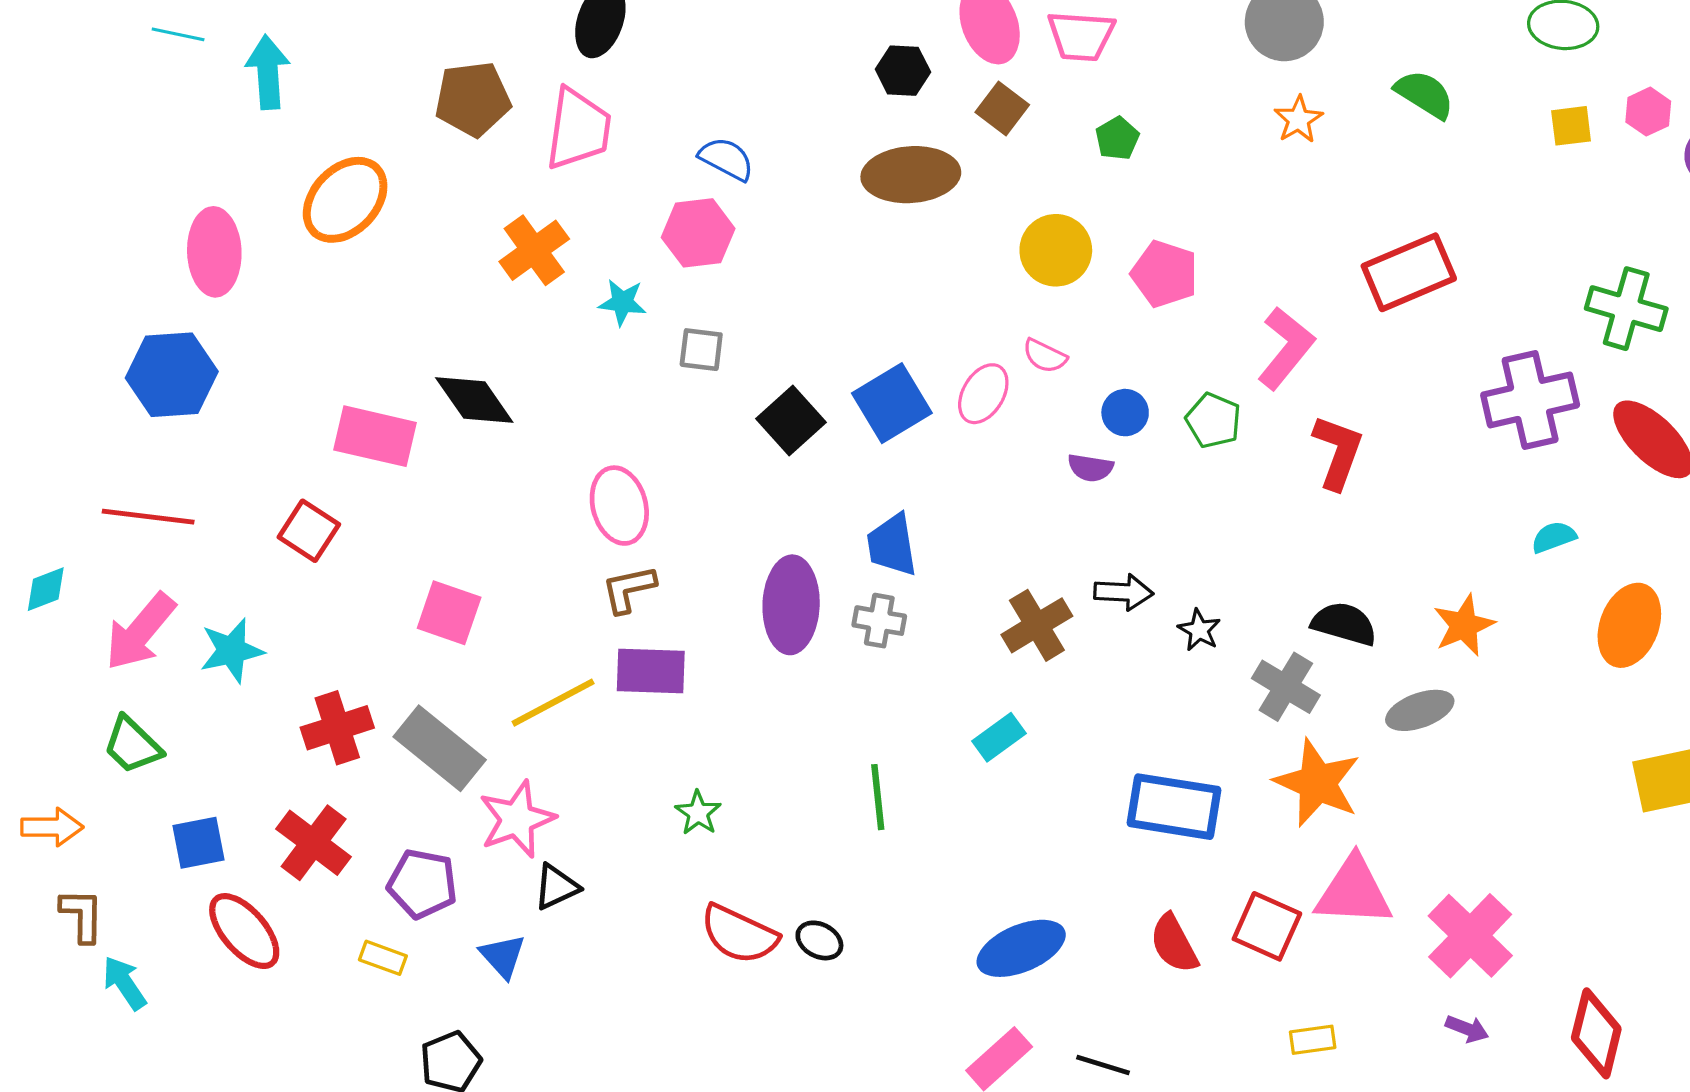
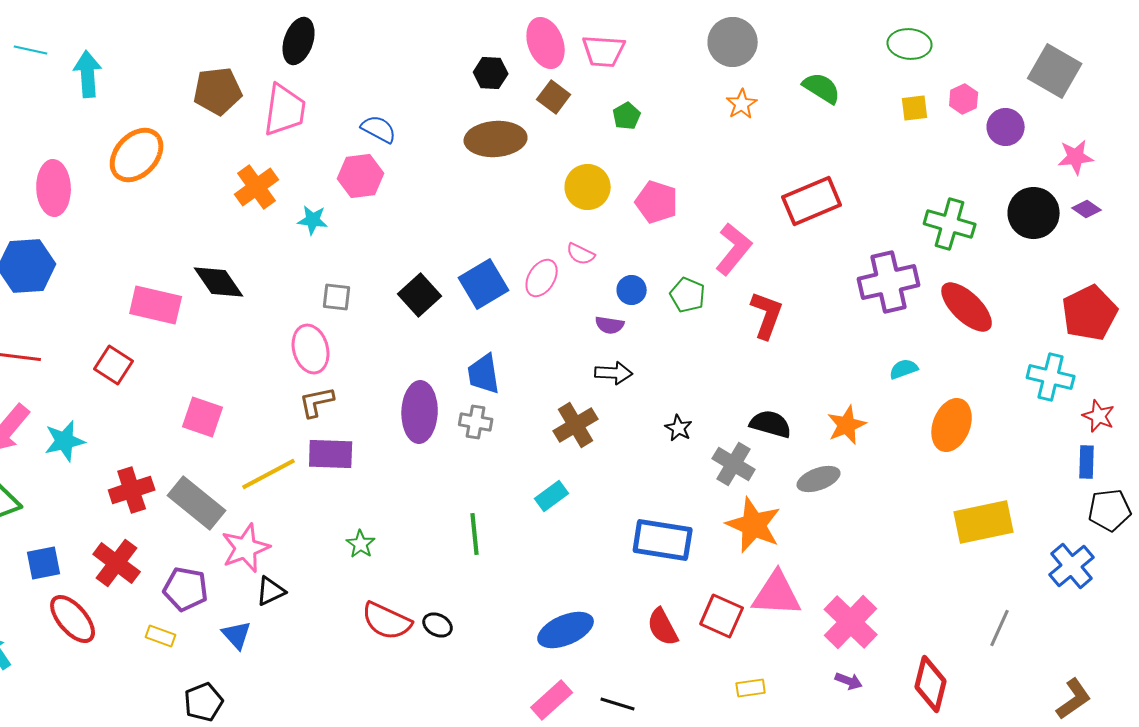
gray square: (701, 350) -> (337, 297), moved
black arrow: (1124, 592) -> (614, 373), moved

